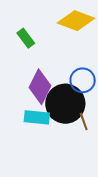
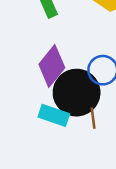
cyan rectangle: (37, 117) -> (54, 115), moved

